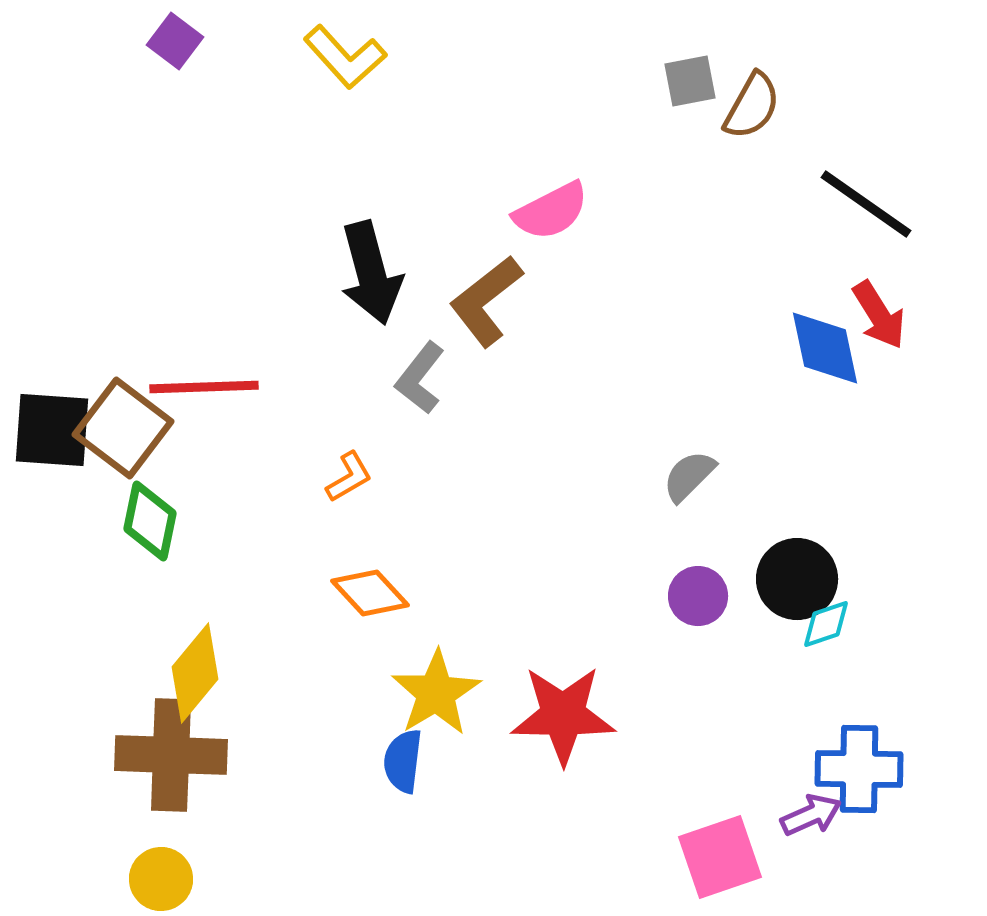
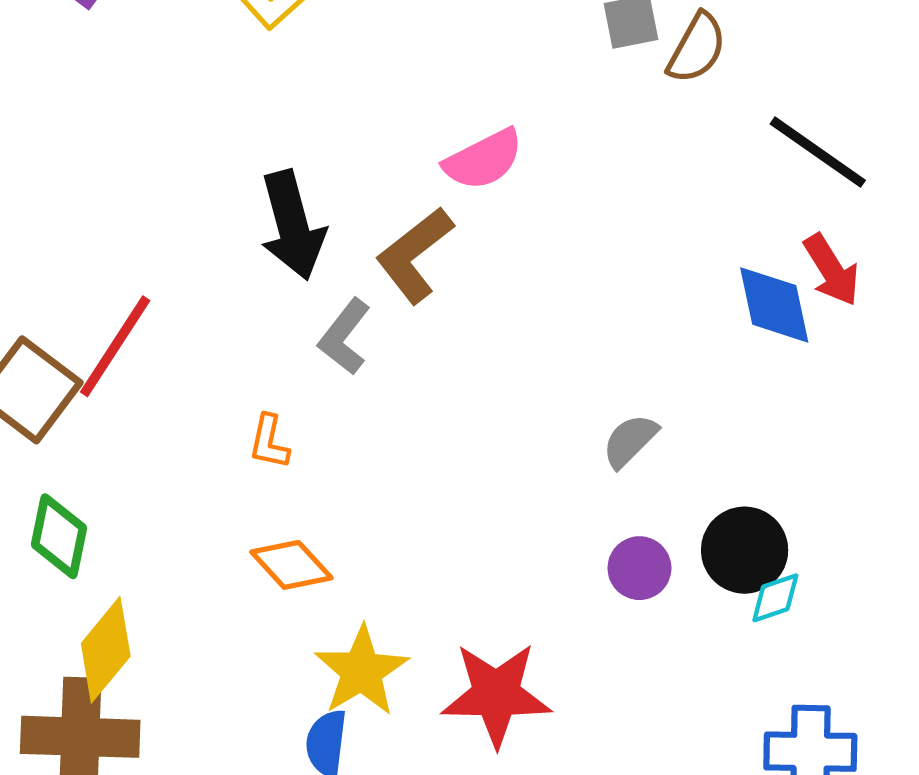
red line: (204, 387) -> (115, 346), turned -55
orange L-shape: (349, 477) -> (269, 442), turned 132
green diamond: (150, 521) -> (59, 536), moved

